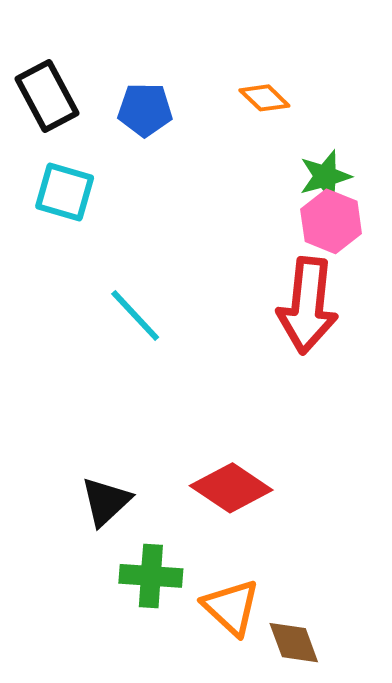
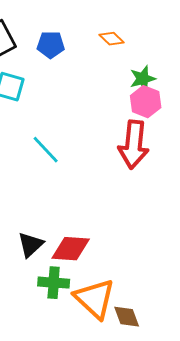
red diamond: (231, 488) -> (71, 249), moved, turned -30
orange triangle: (231, 607) -> (95, 299), size x1.4

